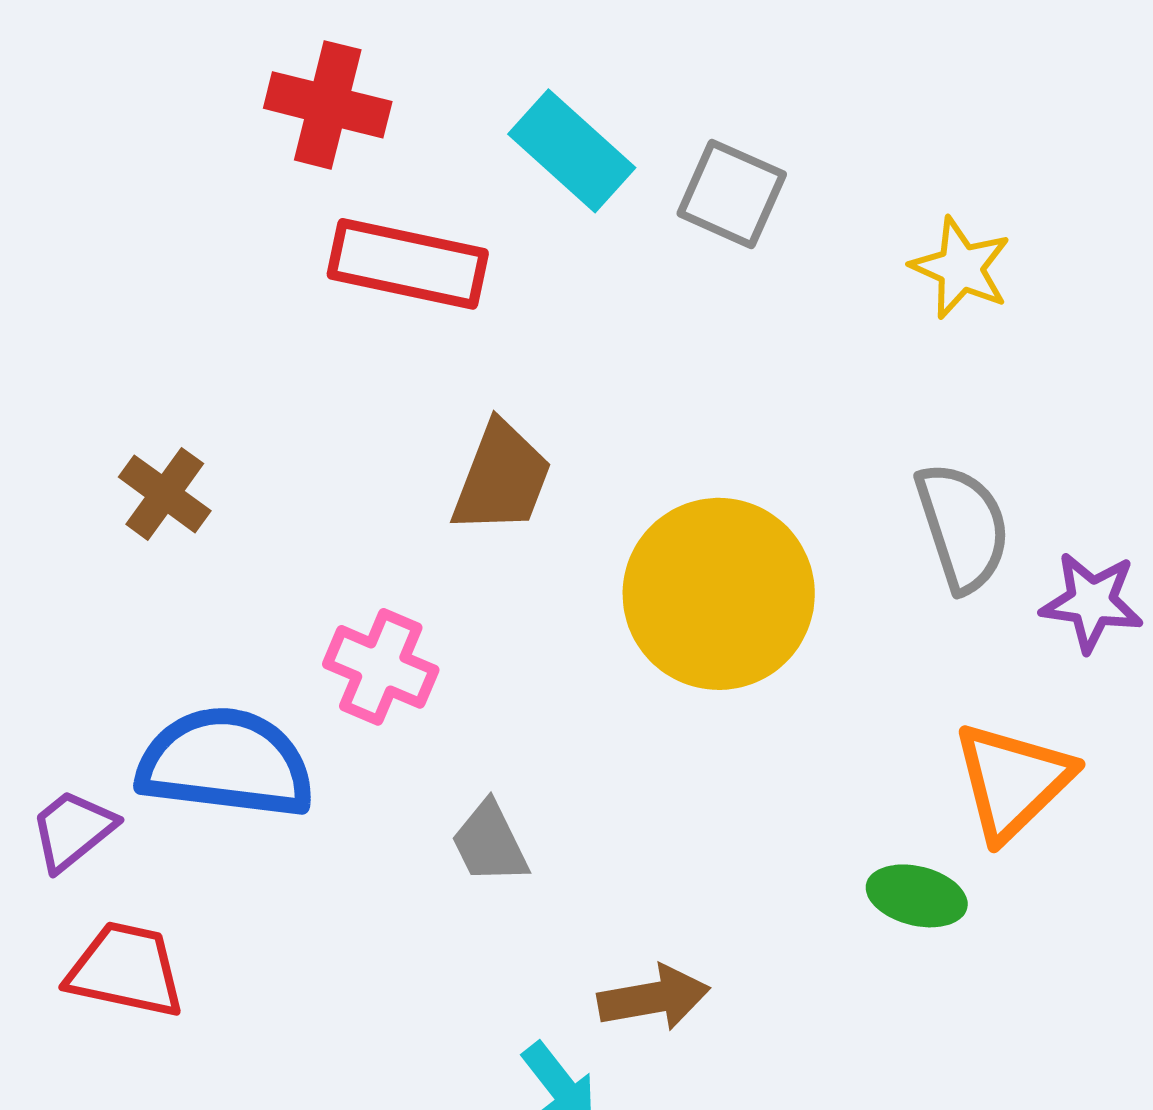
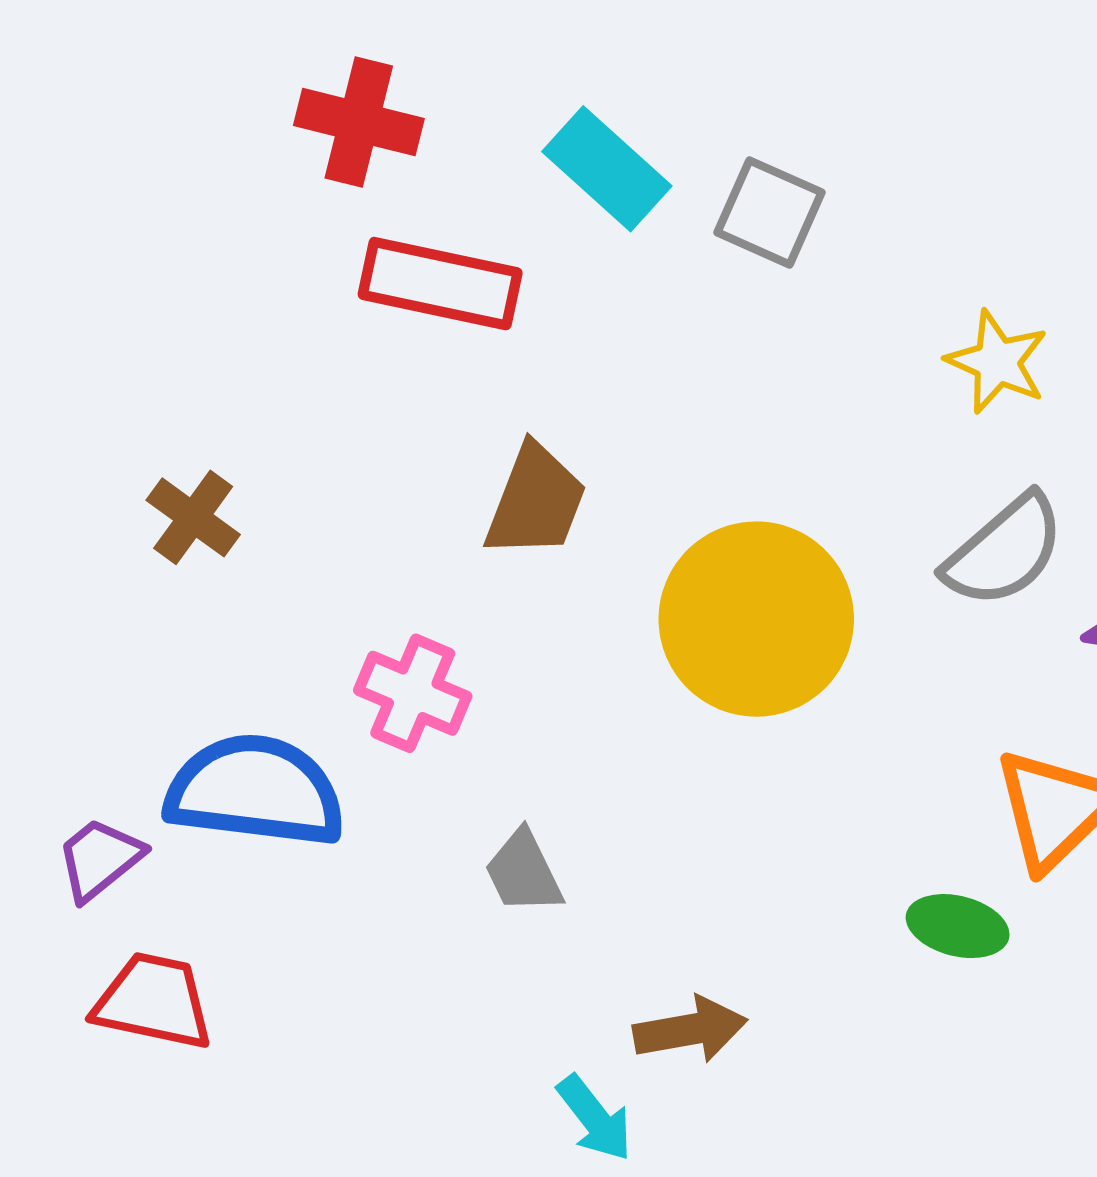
yellow star: (961, 268) -> (997, 362), moved
gray semicircle: (963, 527) -> (1004, 551), turned 67

